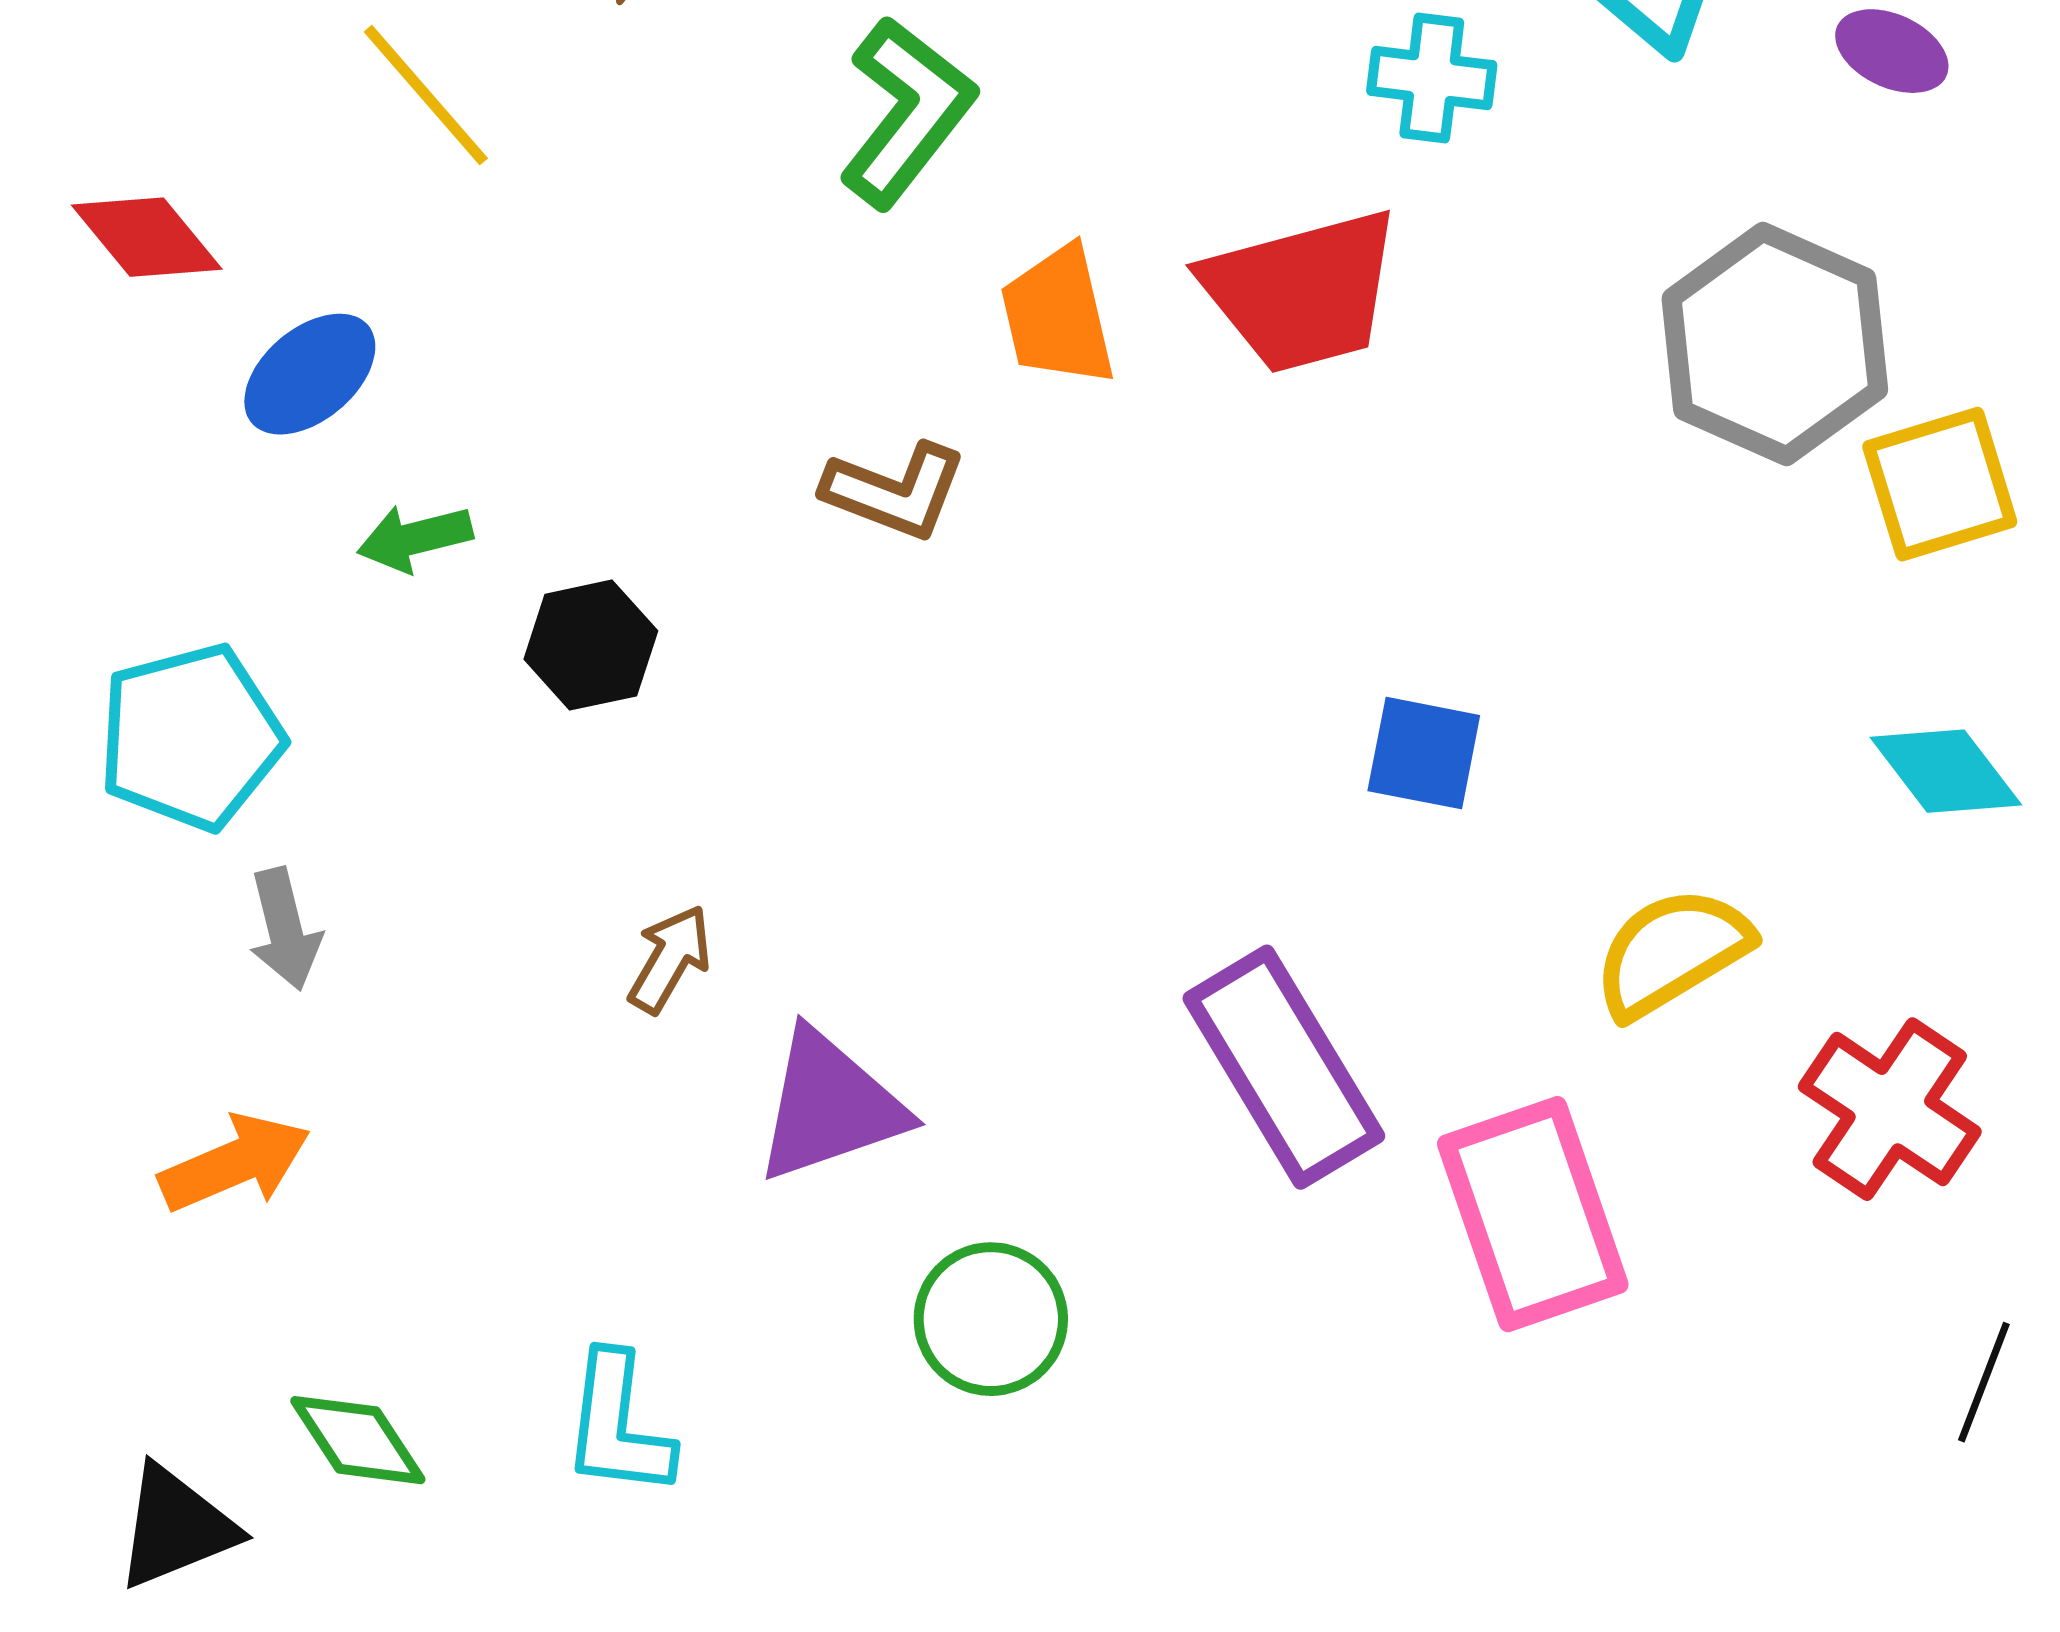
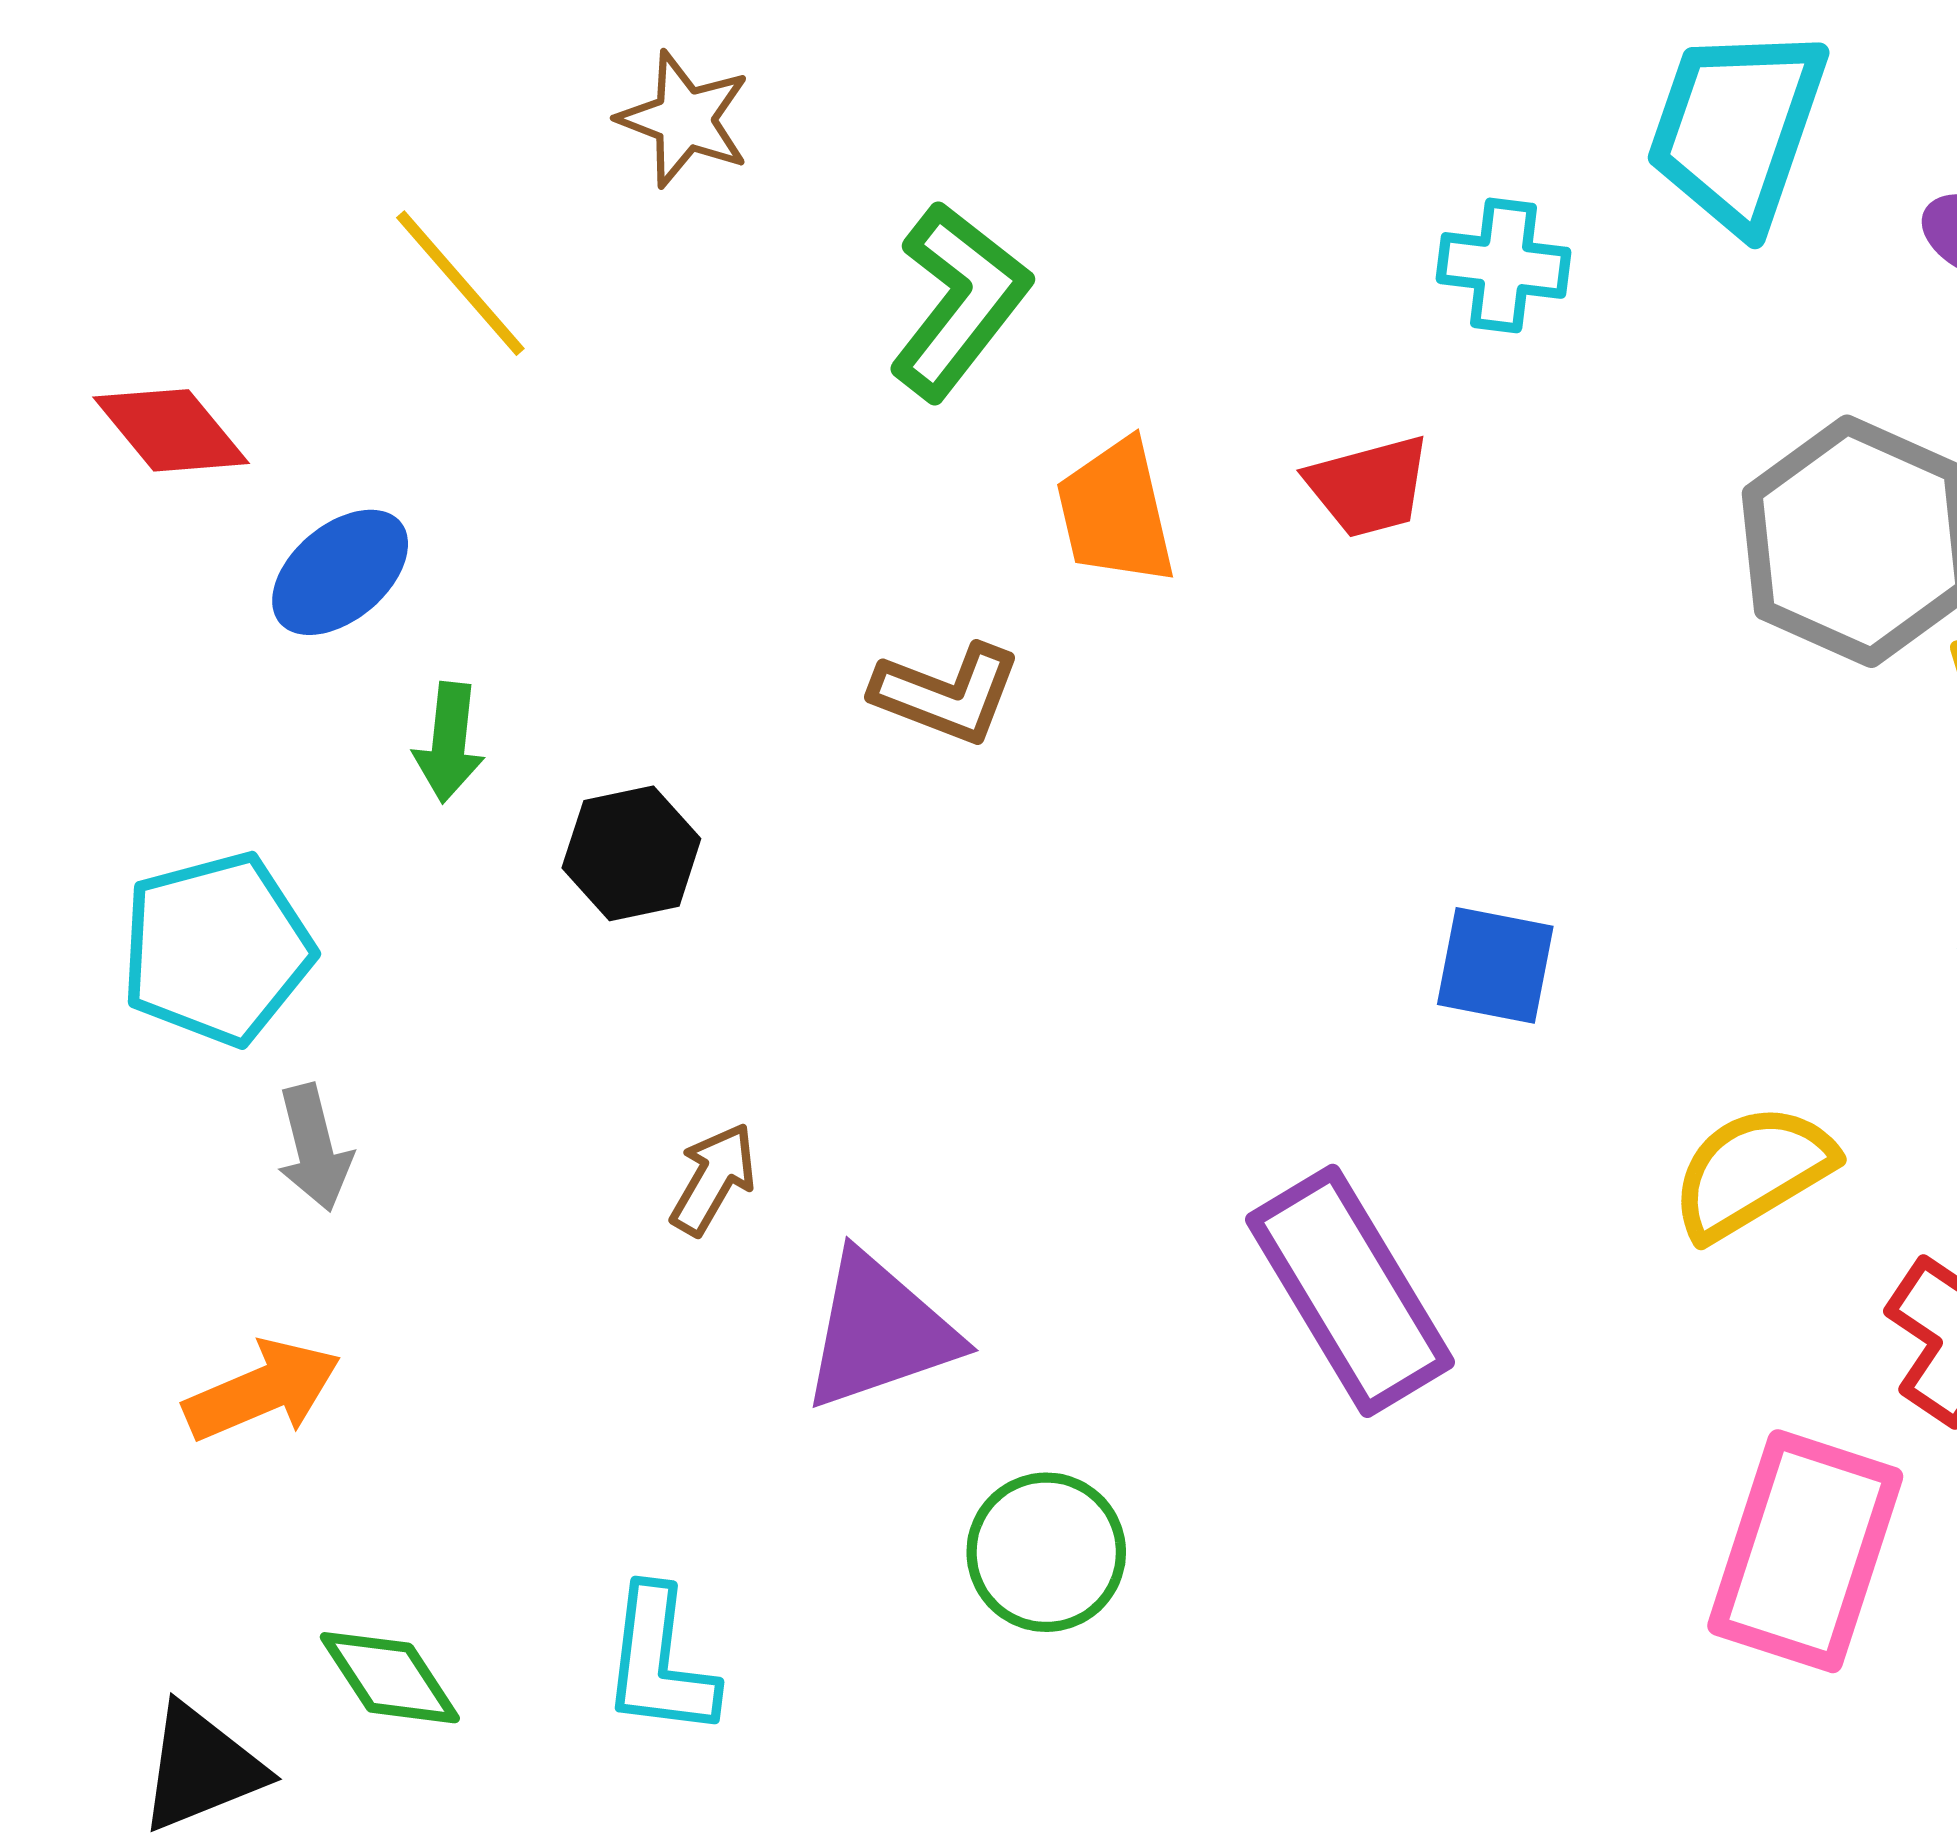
red trapezoid: (1302, 291) -> (1369, 486), size x0.6
green arrow: (415, 538) -> (449, 742), turned -70
pink rectangle: (1533, 1214) -> (1805, 1551), moved, turned 37

